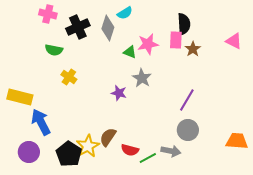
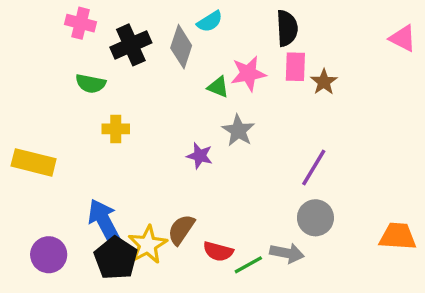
black semicircle: (184, 24) -> (287, 28), moved
pink triangle: (234, 41) -> (403, 38), moved
yellow cross: (69, 77) -> (116, 129), turned -35
blue arrow: (41, 122) -> (104, 221), moved

